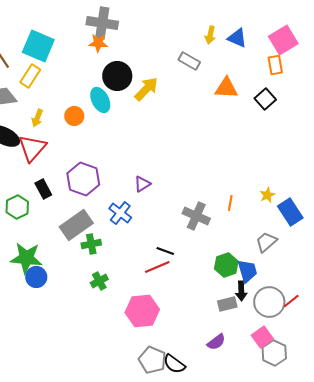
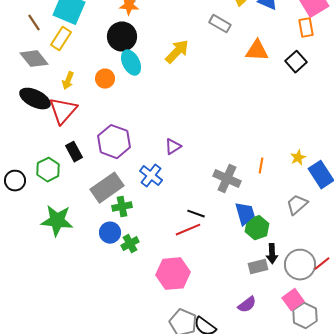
black circle: (117, 76) -> (122, 37), moved
blue trapezoid: (247, 271) -> (245, 214), moved
blue circle: (36, 277) -> (110, 233), moved

